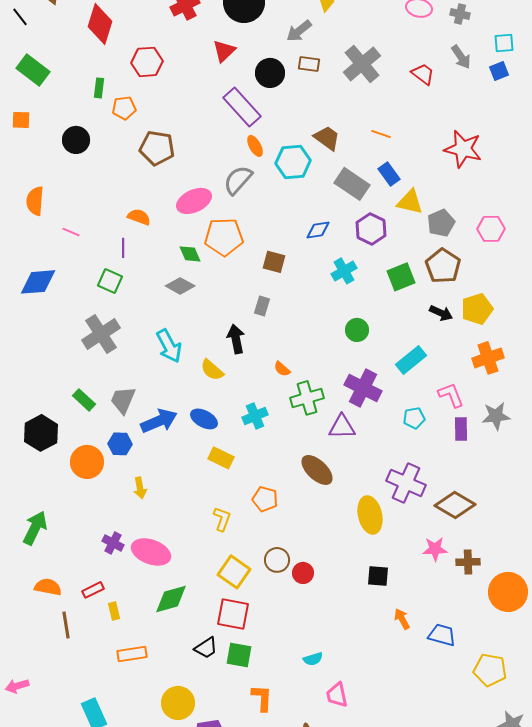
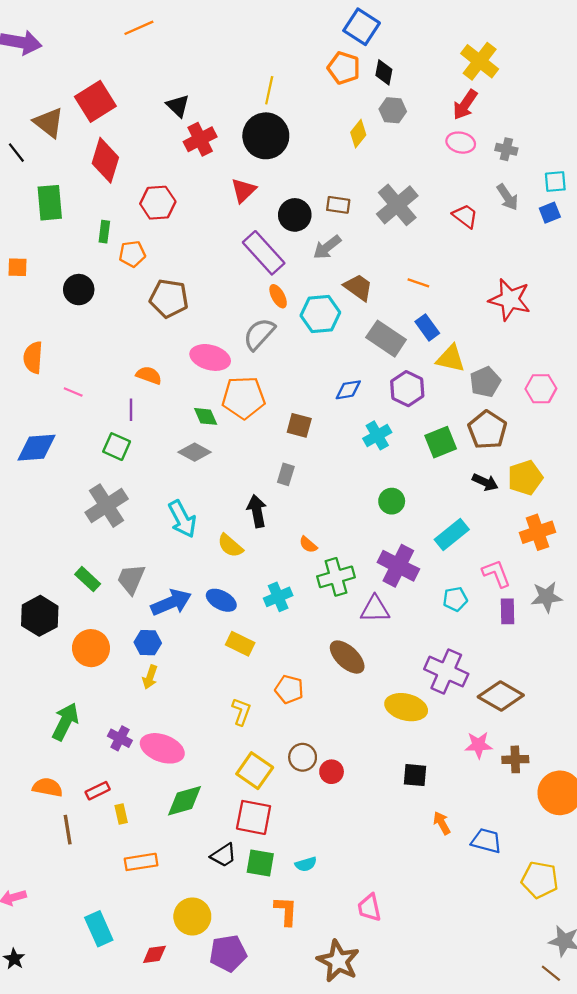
gray arrow: (299, 31) -> (327, 247), moved
green rectangle: (33, 70) -> (50, 203), moved, turned 48
pink ellipse: (194, 201) -> (210, 357), turned 40
blue hexagon: (120, 444) -> (148, 643), moved
yellow arrow: (140, 488) -> (150, 677), turned 30
yellow ellipse: (370, 515) -> (406, 707), turned -63
green arrow: (35, 528) -> (65, 722), moved
cyan semicircle: (313, 659) -> (306, 864), moved

